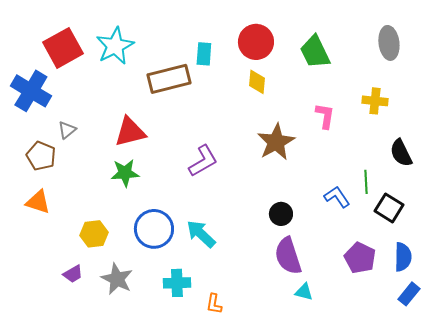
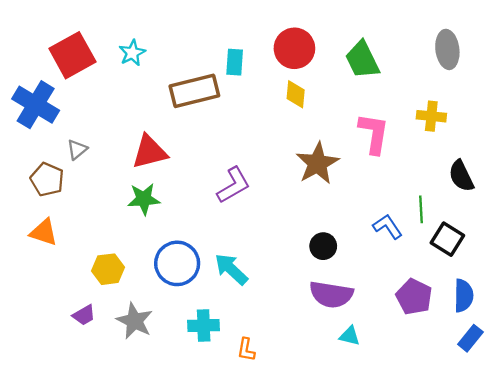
cyan star: (115, 46) -> (132, 53), size x0.6
pink L-shape: (325, 116) -> (374, 133), size x1.4
purple semicircle: (288, 256) -> (331, 294), turned -63

